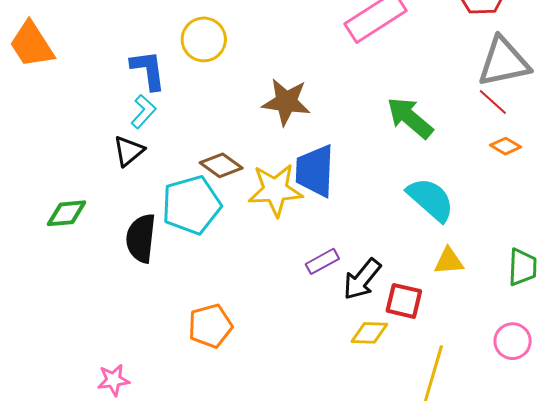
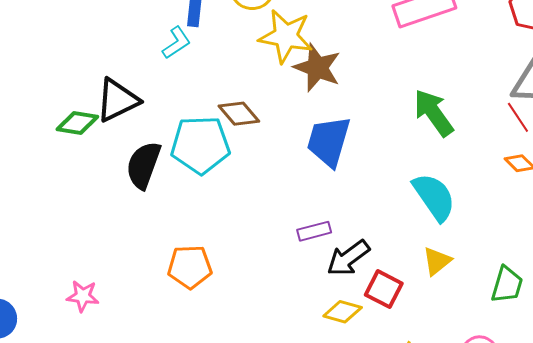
black triangle: (129, 151) -> (118, 100), moved, size x1.4
yellow star: (275, 190) -> (286, 36), moved
yellow triangle: (449, 261) -> (437, 261), turned -48

